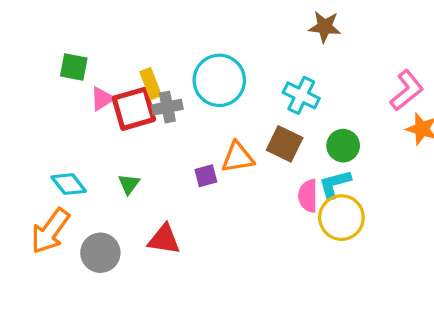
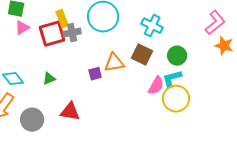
pink triangle: (102, 99) -> (22, 28), moved
green triangle: (129, 184) -> (49, 79), turned 32
pink semicircle: (308, 196) -> (156, 86), turned -150

